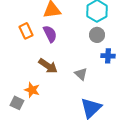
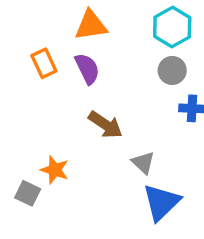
brown arrow: (48, 66) -> (105, 125), moved
gray triangle: (81, 74) -> (143, 163), moved

